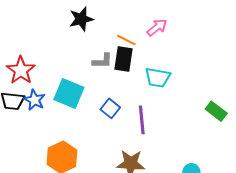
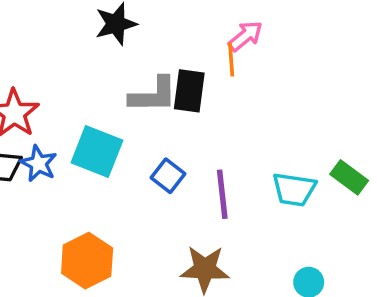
orange line: (126, 40) -> (231, 60), moved, turned 60
gray L-shape: (102, 61) -> (153, 95), size x1.4
cyan trapezoid: (158, 78) -> (294, 189), moved

